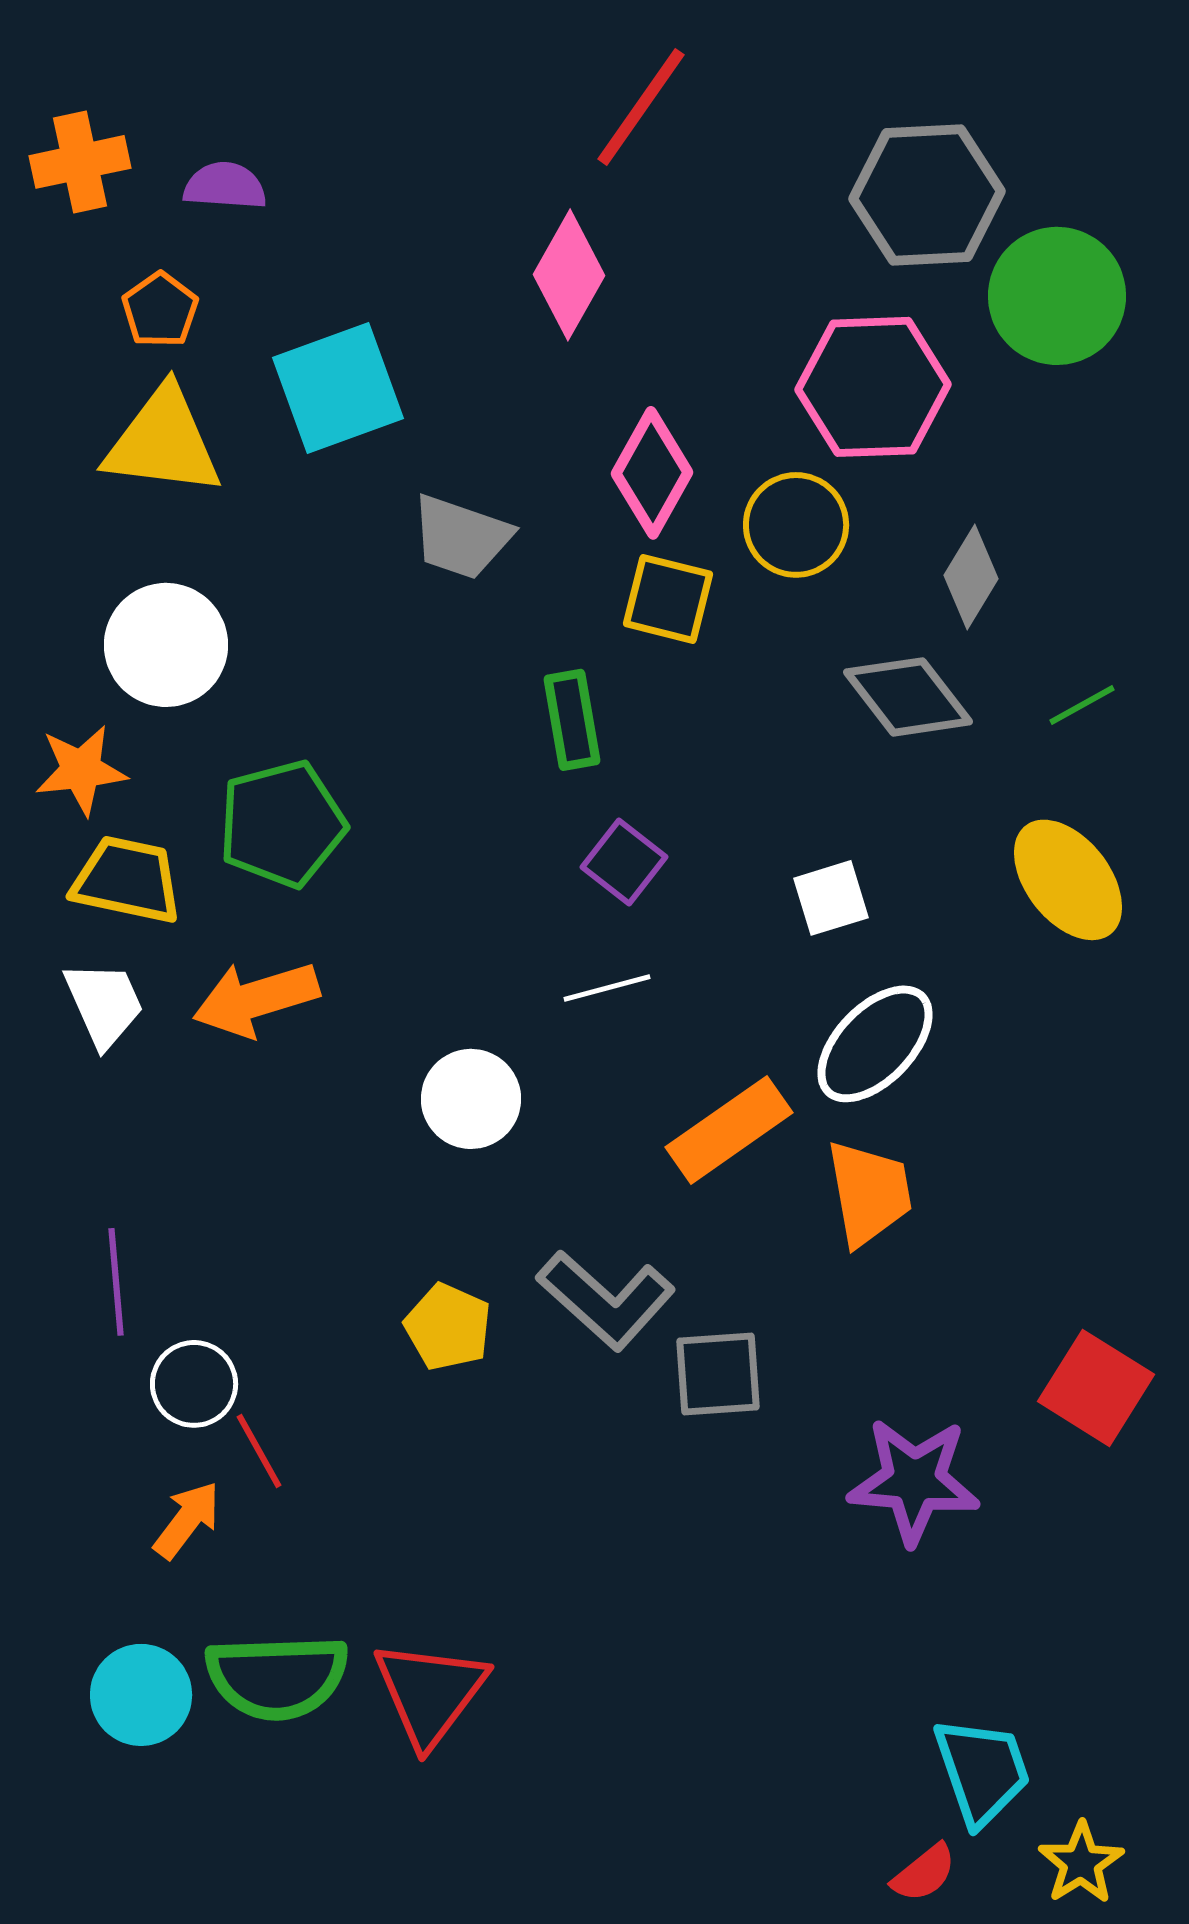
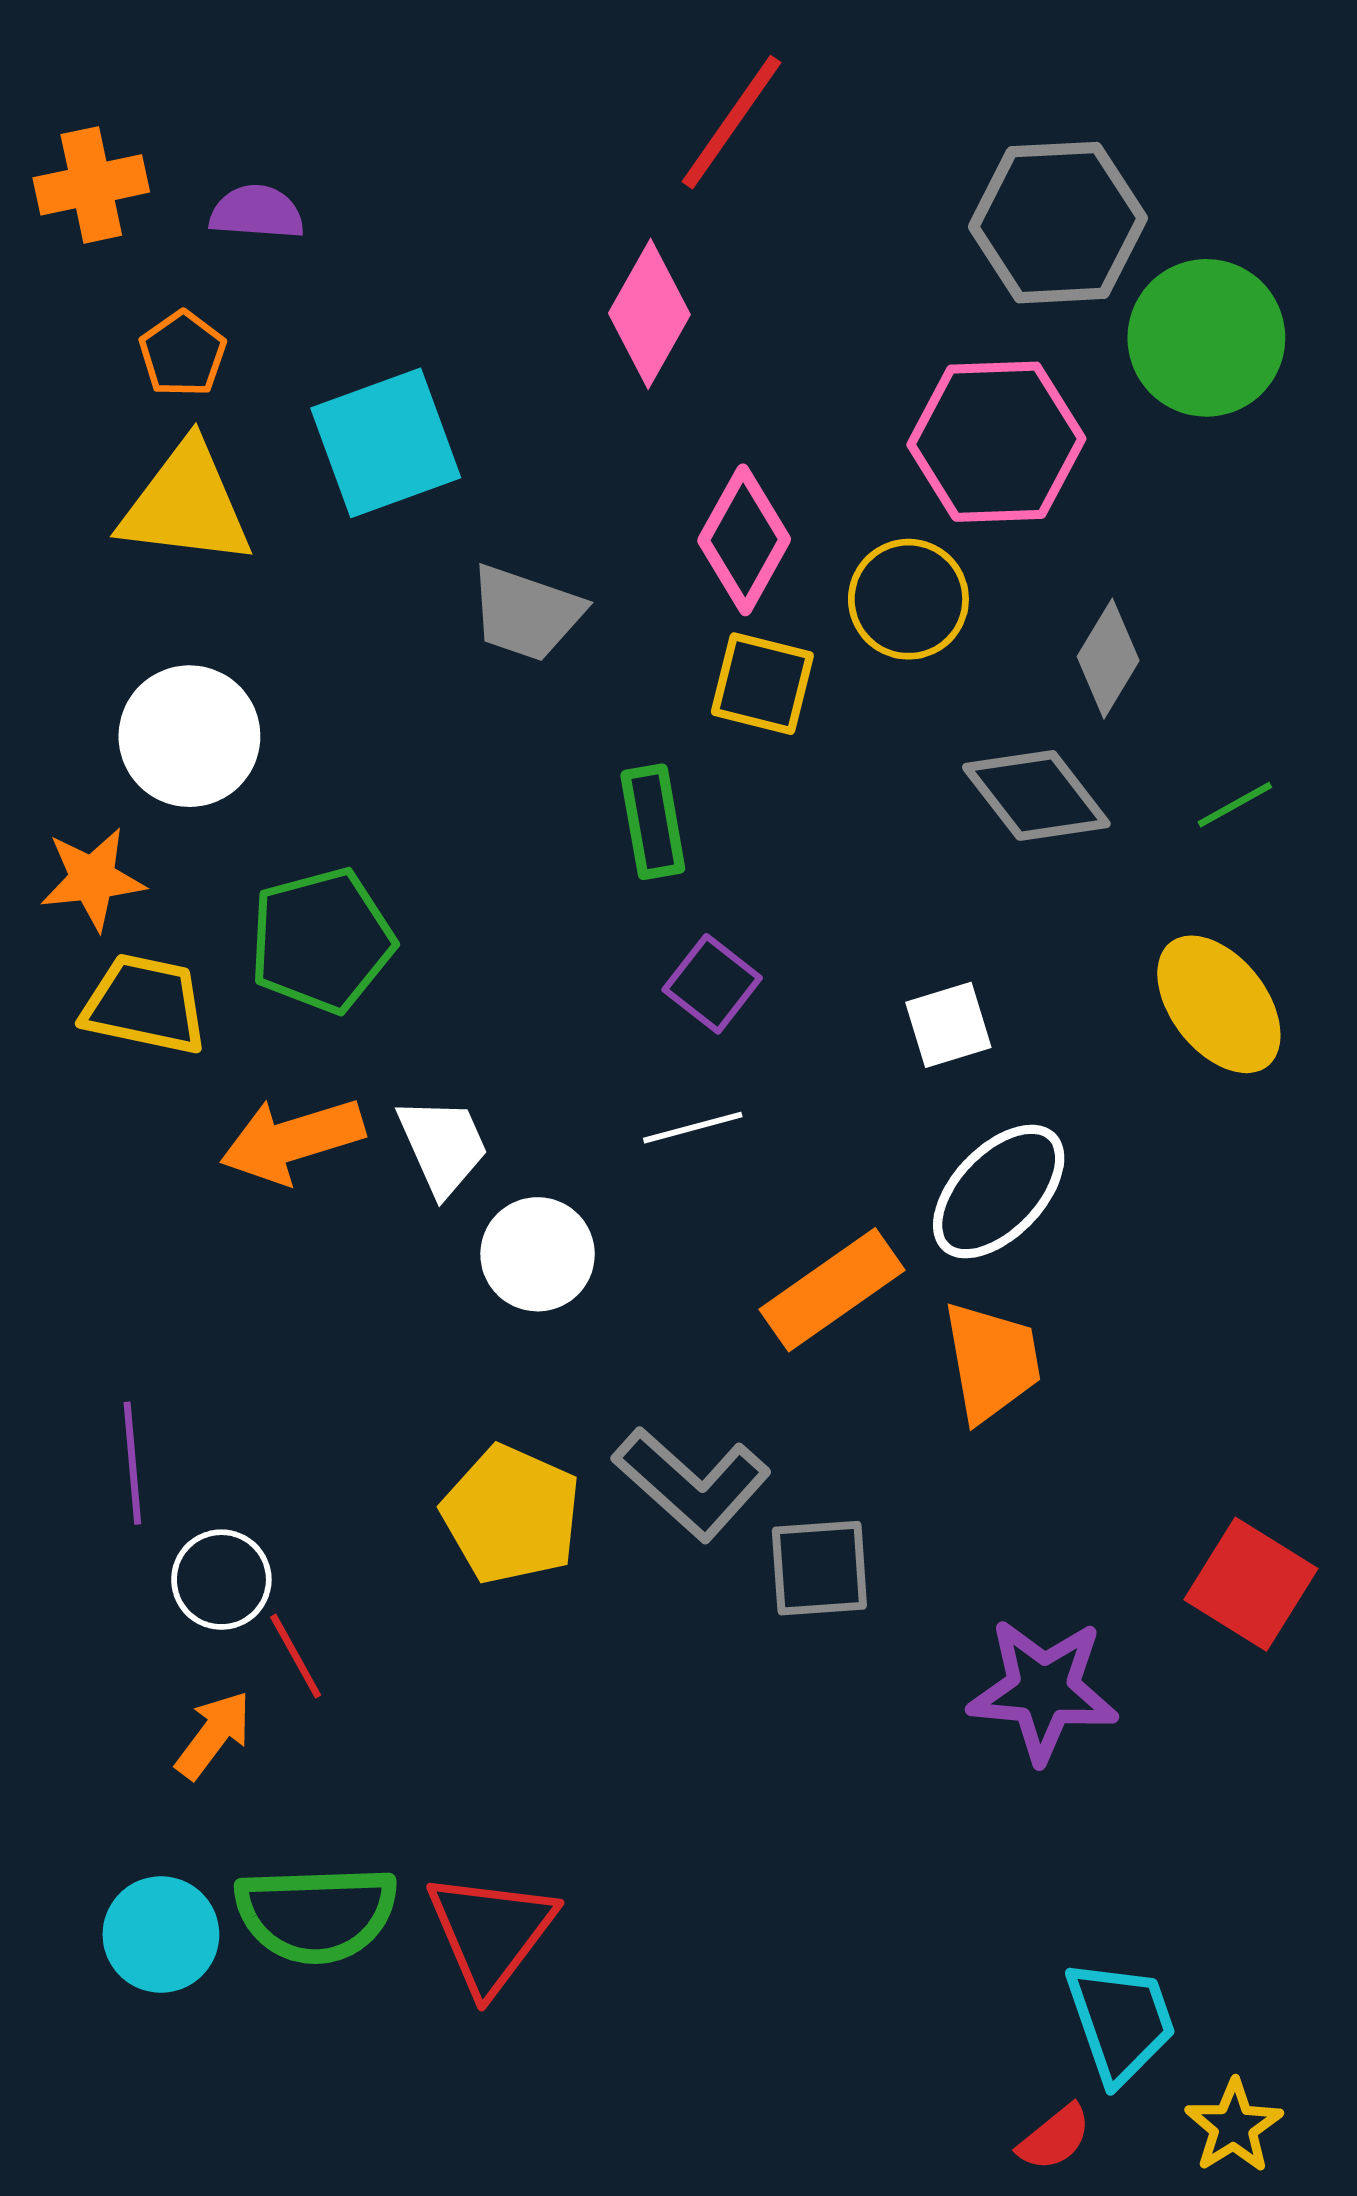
white trapezoid: (104, 1004) -> (443, 1146), moved
yellow pentagon: (448, 1327) -> (511, 1515), size x1.4

